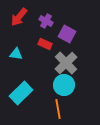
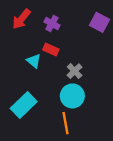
purple square: (67, 34) -> (100, 22), moved
cyan triangle: (16, 54) -> (34, 61), moved, turned 32
gray cross: (66, 63) -> (75, 71), size x0.6

